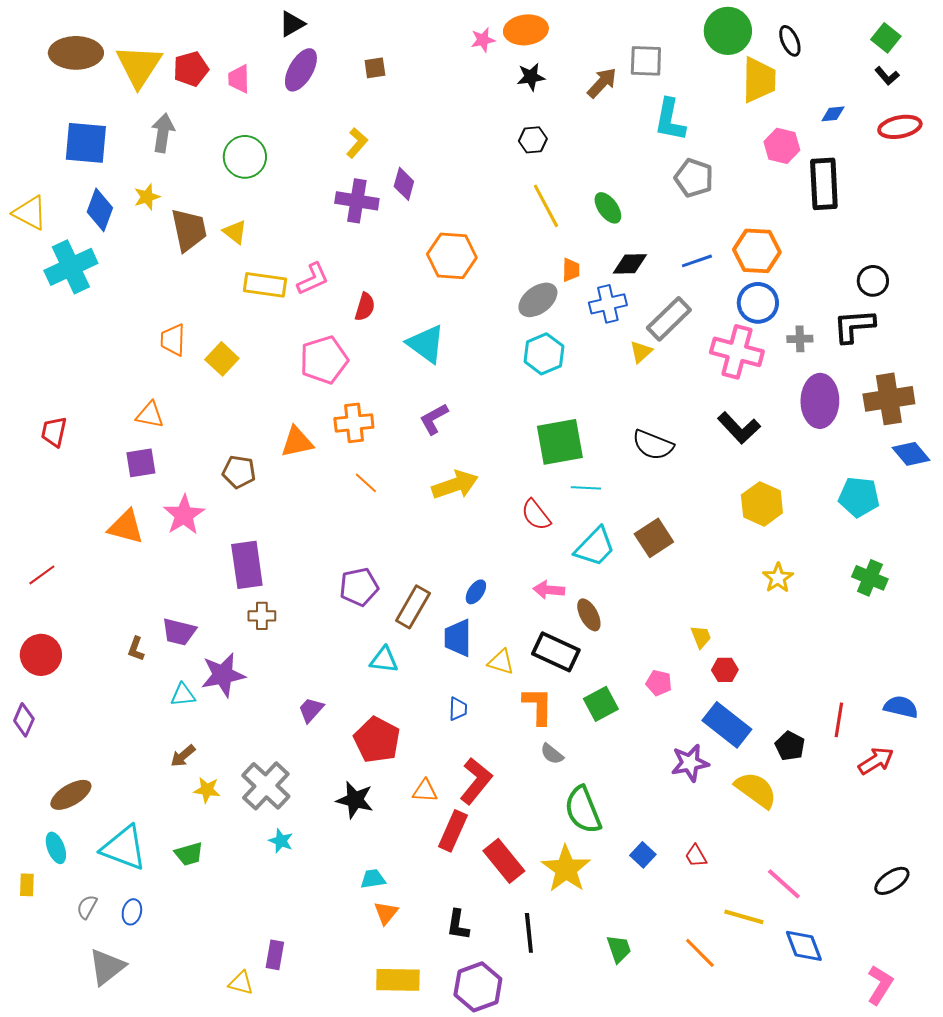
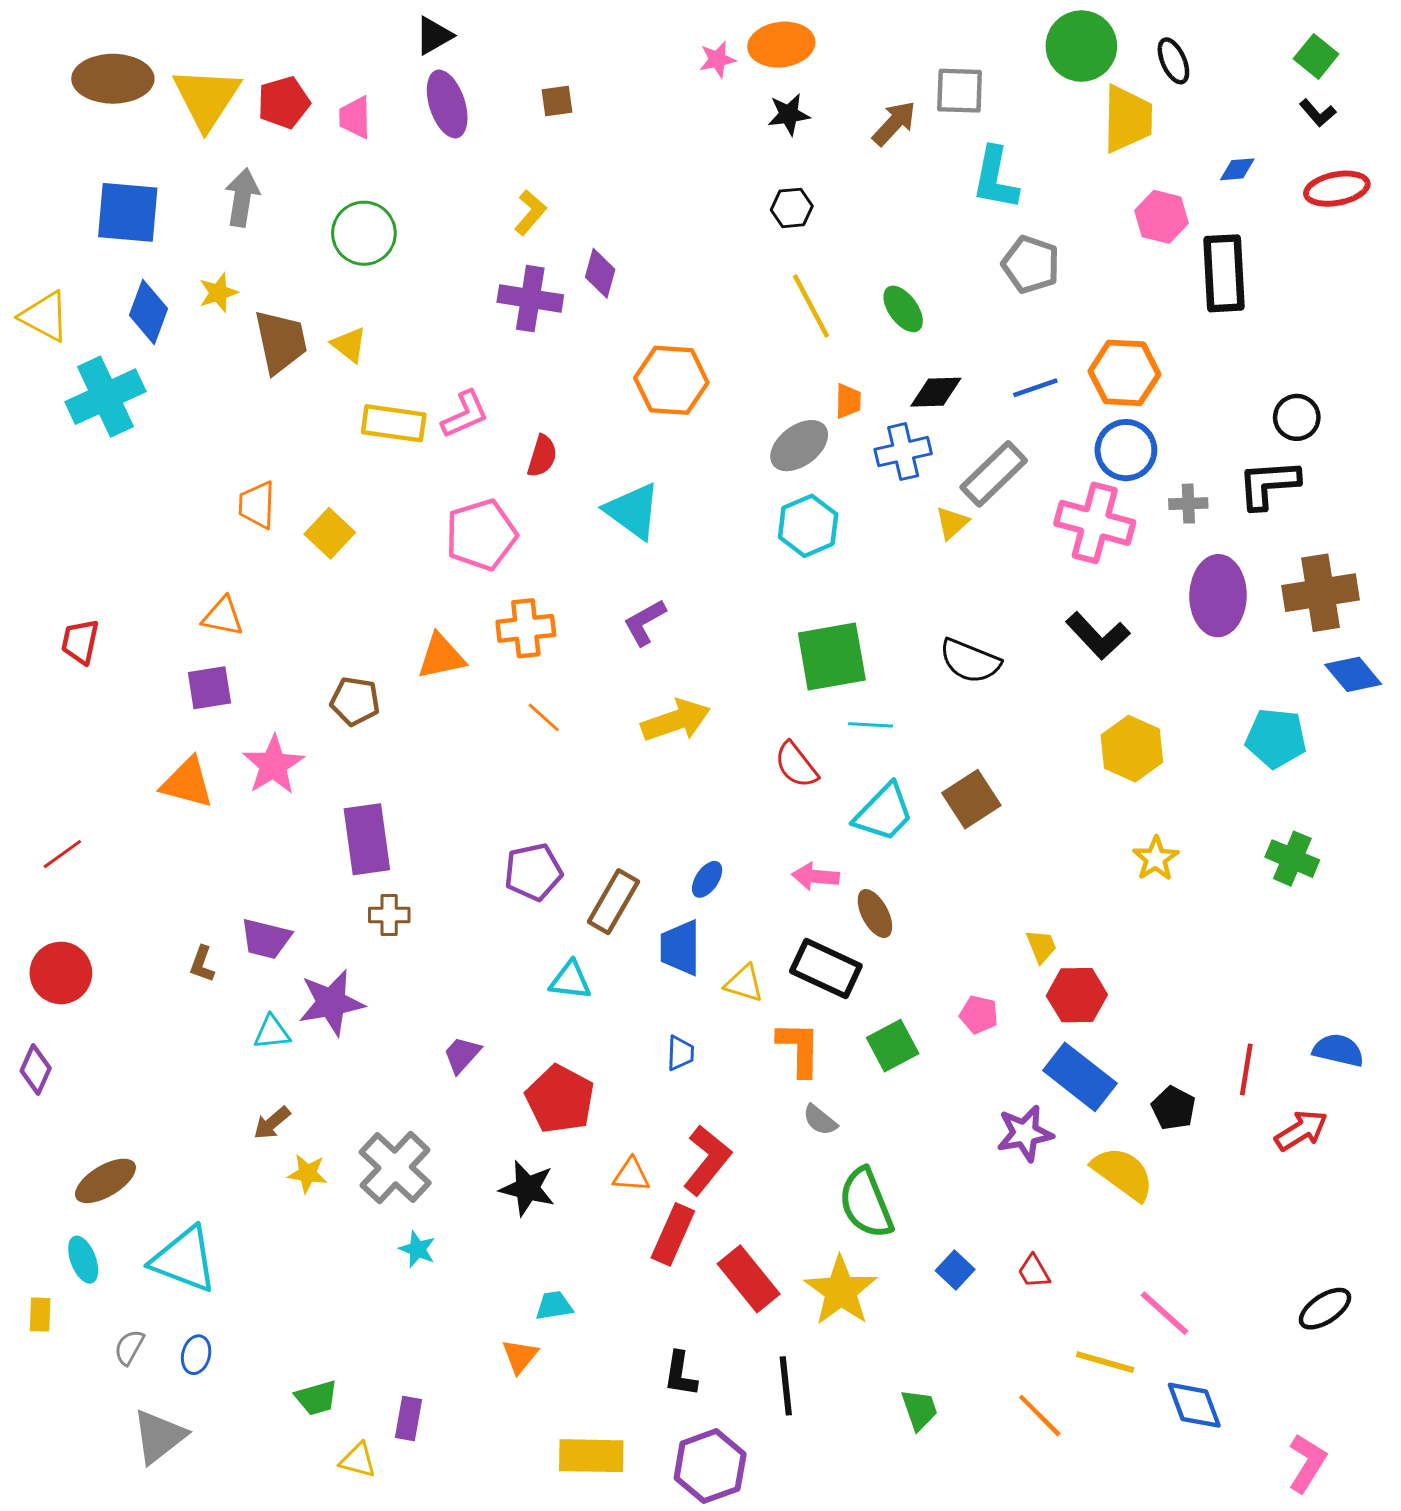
purple ellipse: (301, 70) -> (447, 104), turned -48
red hexagon: (725, 670) -> (1077, 995), size x1.5
green trapezoid: (189, 854) -> (316, 1398), moved
orange triangle: (386, 913) -> (520, 1356), moved

